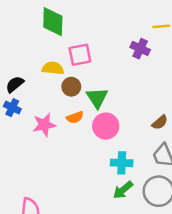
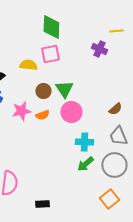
green diamond: (53, 22) -> (51, 27), moved
brown circle: (71, 87) -> (43, 91), moved
orange semicircle: (75, 117) -> (42, 115), moved

